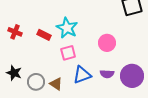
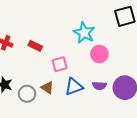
cyan star: (67, 28) -> (84, 33), moved
brown triangle: (56, 84) -> (47, 88), moved

